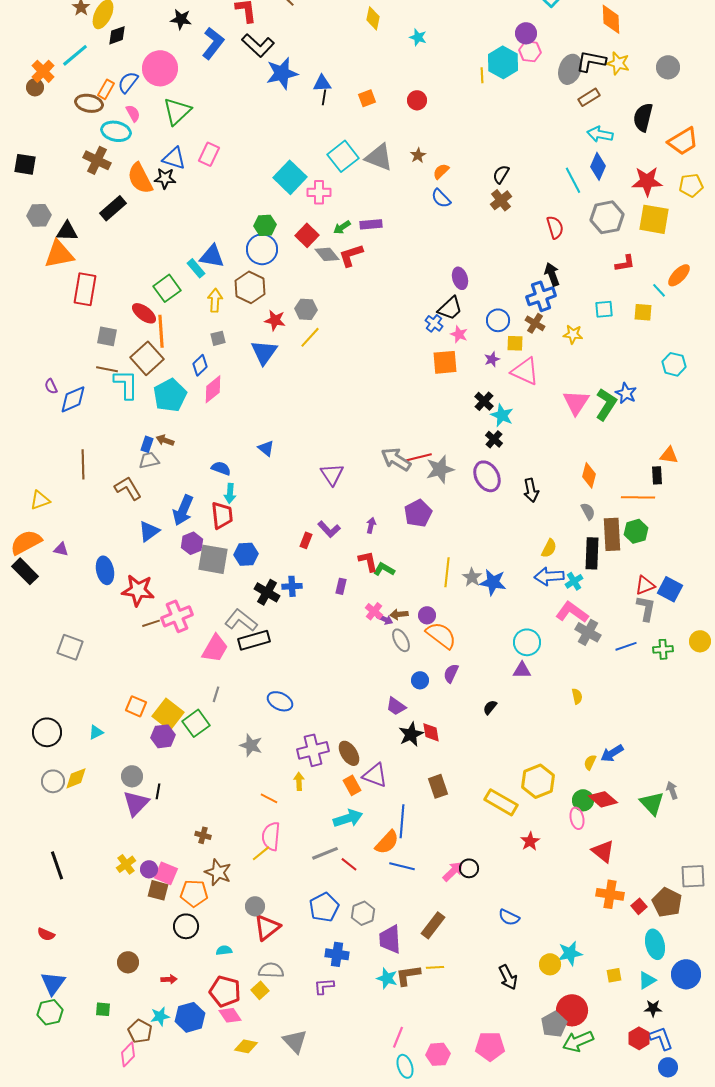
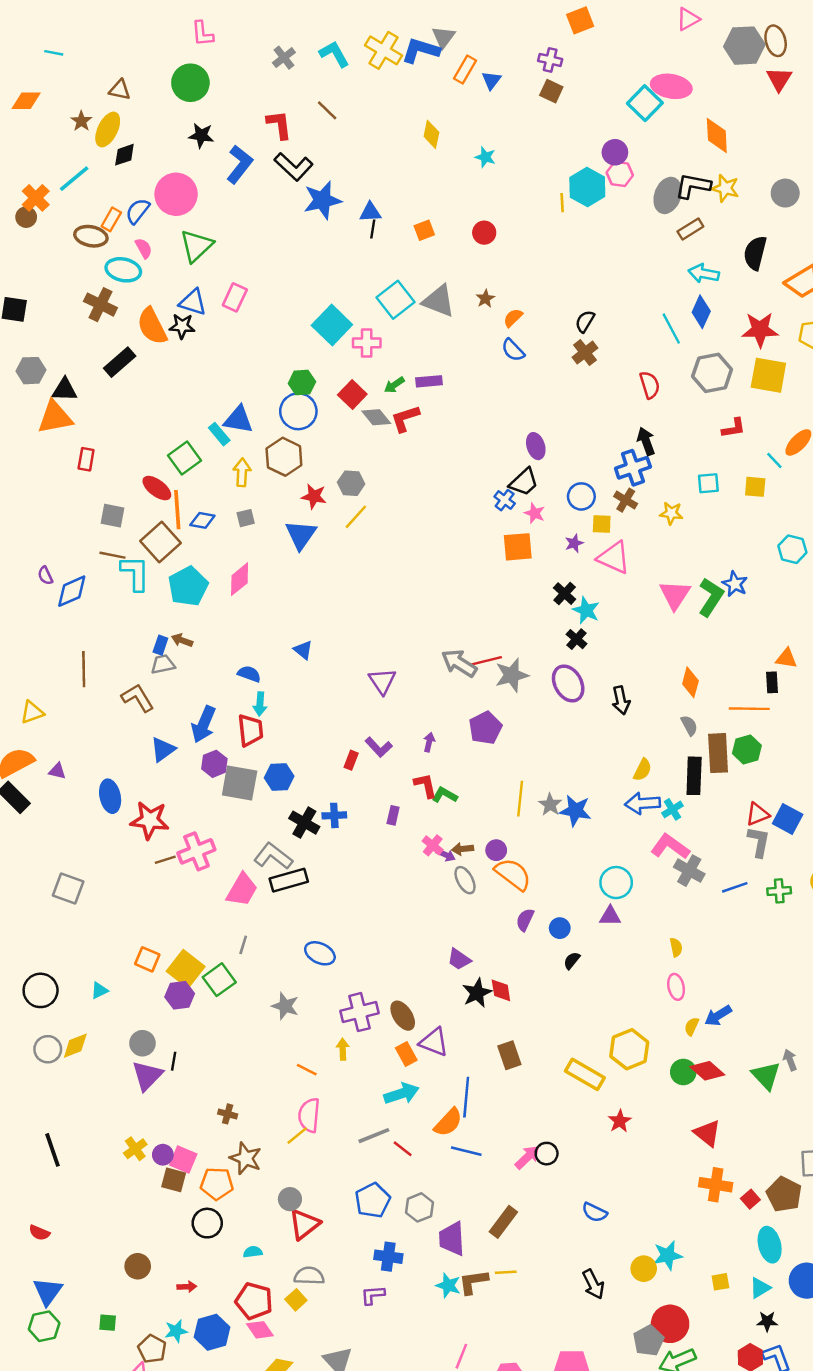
red rectangle: (85, 289) -> (86, 459), size x0.6
blue diamond: (200, 365) -> (202, 520), moved, turned 55
blue circle: (420, 680) -> (560, 928), moved
pink ellipse: (577, 818) -> (676, 987), moved

